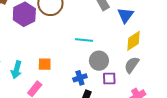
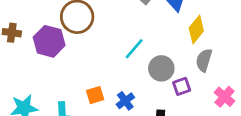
cyan line: (84, 40) -> (134, 49), turned -36
blue cross: (80, 78) -> (125, 101), moved

